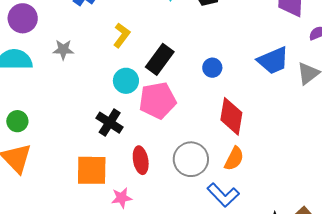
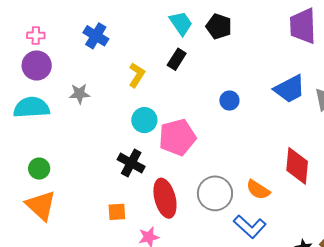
black rectangle: (160, 59) -> (177, 59), moved, size x0.7
red diamond: (231, 116) -> (297, 166), moved
orange semicircle: (234, 159) -> (258, 190), turned 100
red ellipse: (141, 160) -> (165, 198), size x1.4
orange square: (92, 170) -> (117, 212), size x0.6

